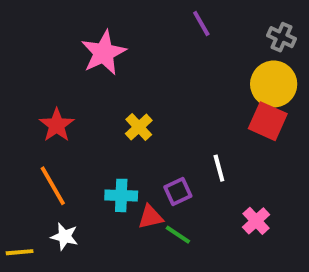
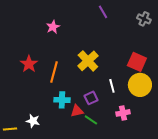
pink star: (104, 53) -> (53, 27), size x0.6
yellow circle: (274, 84) -> (140, 85), moved
yellow cross: (139, 127) -> (88, 61), moved, size x1.5
orange line: (53, 186) -> (54, 72), moved, turned 45
pink cross: (256, 221) -> (123, 113), moved, turned 32

